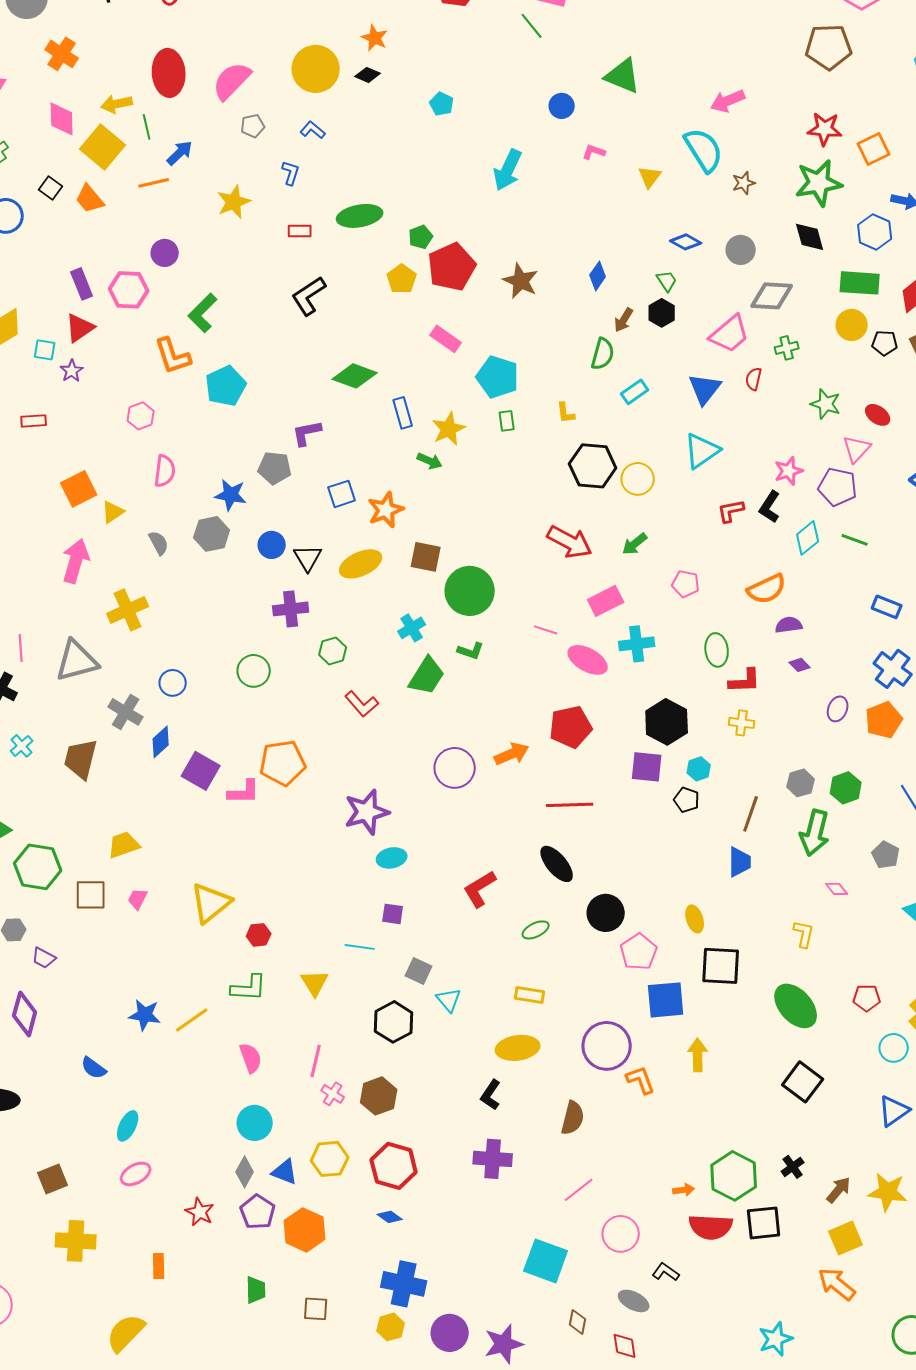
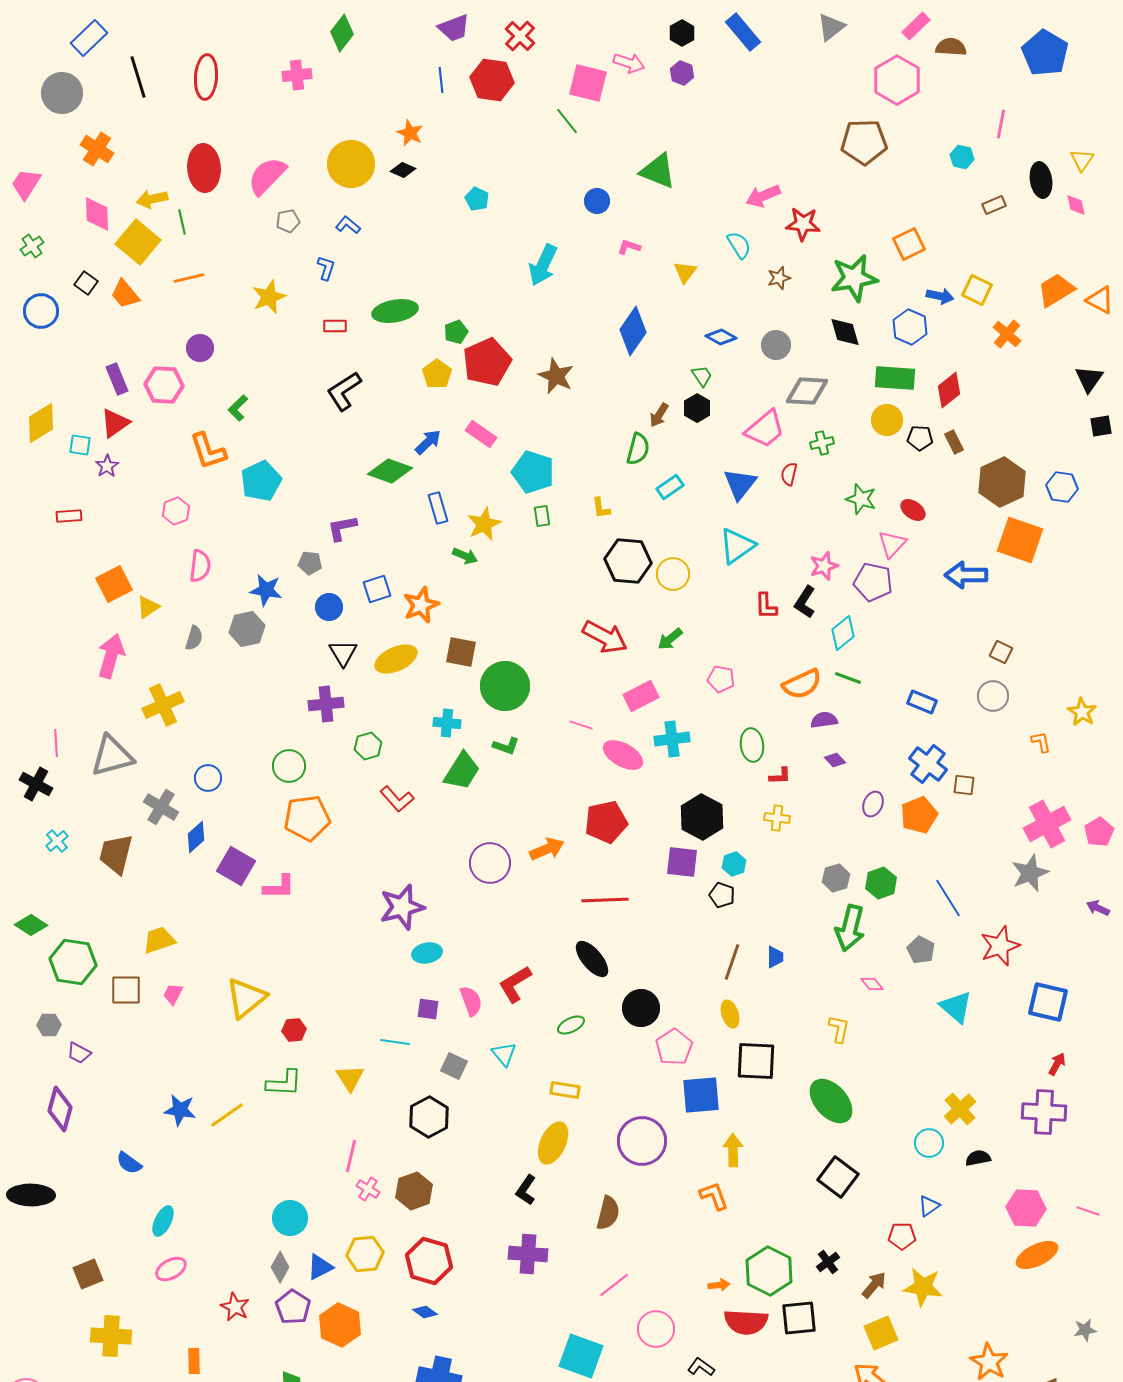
red star: (825, 129) -> (803, 224), moved
cyan semicircle: (704, 150) -> (739, 245), size x0.6
blue arrow: (180, 153) -> (428, 442), moved
blue diamond: (598, 276) -> (633, 331), moved, size x1.6
green L-shape: (203, 313) -> (238, 408), size x0.7
gray pentagon: (275, 468) -> (310, 563), size x0.7
red L-shape: (731, 511) -> (766, 606), turned -80
green line: (855, 540) -> (848, 678), moved
gray semicircle: (159, 543) -> (194, 638), turned 45
blue circle: (272, 545) -> (329, 607), moved
cyan cross: (412, 628) -> (447, 723), turned 36
red L-shape: (745, 681) -> (780, 776), size x0.7
orange pentagon: (283, 763) -> (307, 818), moved
brown line: (751, 814) -> (732, 962), moved
blue trapezoid: (740, 862) -> (775, 957), size x0.7
red pentagon: (867, 998) -> (902, 1236), moved
cyan triangle: (449, 1000) -> (504, 1054), moved
yellow ellipse: (518, 1048) -> (553, 1143), turned -57
pink semicircle: (251, 1058) -> (471, 1001), moved
orange L-shape: (641, 1080) -> (714, 1196), moved
blue triangle: (894, 1111) -> (929, 1206), size x0.7
blue triangle: (285, 1172) -> (320, 1267), turned -48

